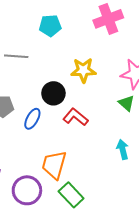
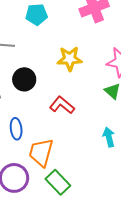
black circle: (53, 93) -> (24, 79), moved
blue ellipse: (32, 119) -> (16, 129), moved, turned -35

